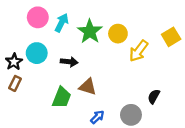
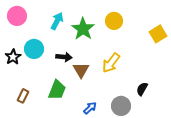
pink circle: (38, 17) -> (17, 16), moved
yellow circle: (118, 34) -> (114, 21), moved
yellow arrow: (139, 51) -> (111, 63), moved
brown rectangle: (15, 83) -> (23, 96), moved
brown triangle: (88, 87) -> (81, 70), moved, turned 42

